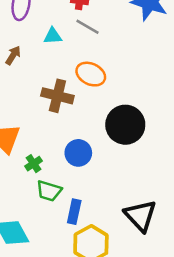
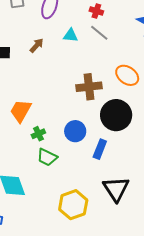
orange ellipse: (91, 74) -> (127, 75), moved
brown cross: (57, 96) -> (89, 87), moved, turned -30
blue rectangle: (74, 212) -> (100, 149), moved

